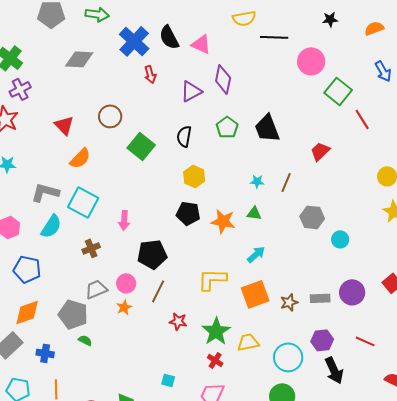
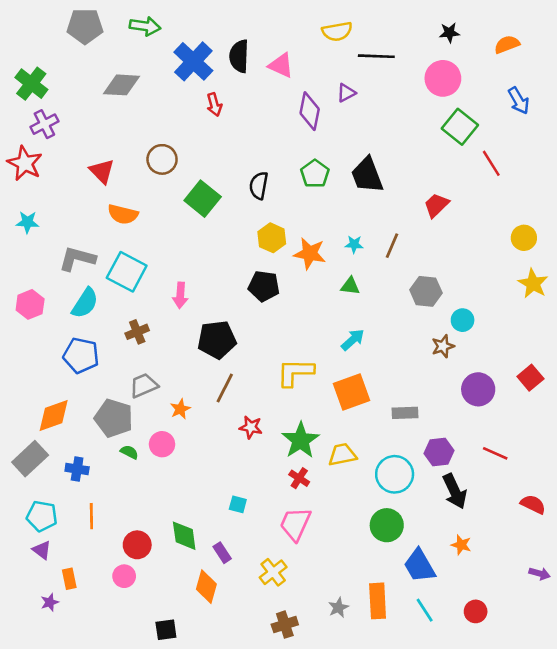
black semicircle: (169, 37) -> (239, 56), turned 30
pink circle: (311, 61) -> (443, 78), moved
purple triangle: (191, 91) -> (346, 93), moved, size x0.7
orange semicircle: (80, 158) -> (123, 214), turned 60
orange star: (223, 221) -> (310, 253), moved
blue pentagon: (27, 269) -> (81, 355), moved
pink circle: (126, 283) -> (162, 444), moved
gray rectangle: (320, 298) -> (405, 413), moved
brown star: (289, 302) -> (443, 346), moved

